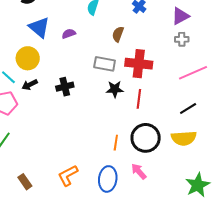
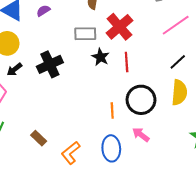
red cross: (139, 64) -> (119, 27), turned -36
black cross: (65, 87) -> (50, 64), size x1.4
black star: (115, 89) -> (101, 57), turned -30
yellow semicircle: (184, 138) -> (179, 92), turned -70
brown rectangle: (25, 182) -> (39, 138), moved

